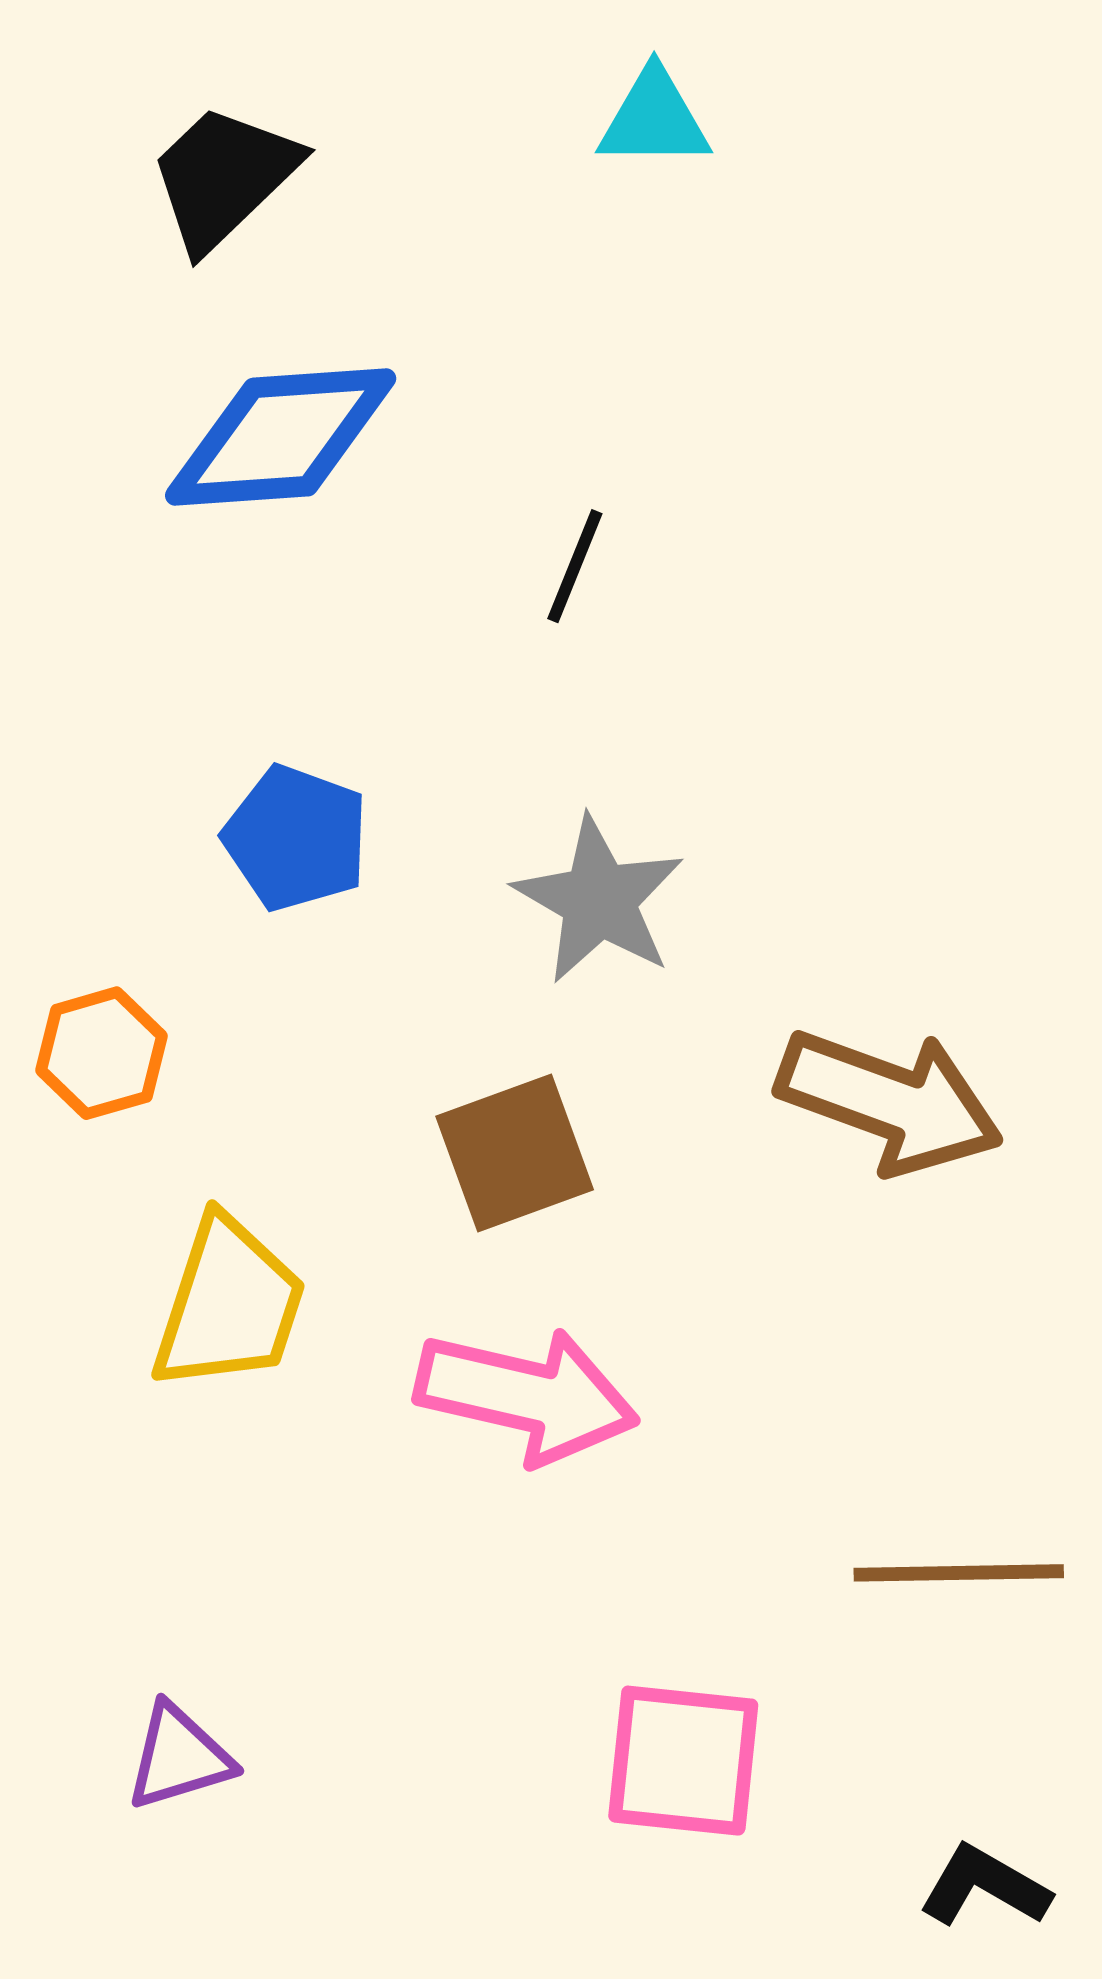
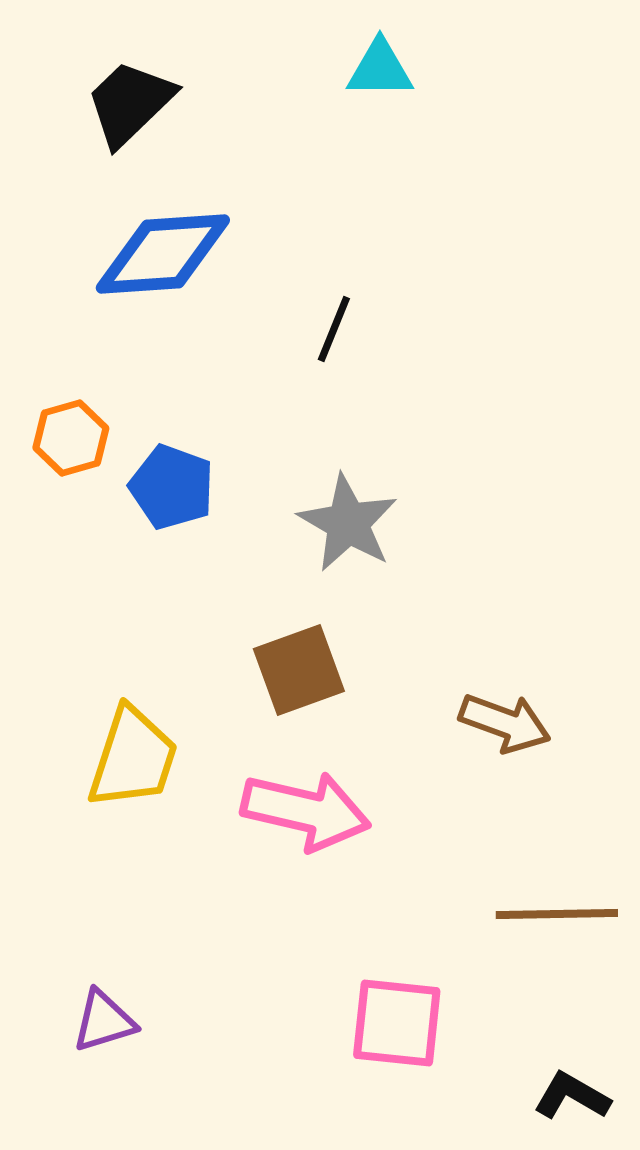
orange hexagon: (102, 1053) -> (71, 438), moved
brown arrow: (890, 1101) -> (505, 723), moved, size x0.7

